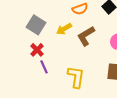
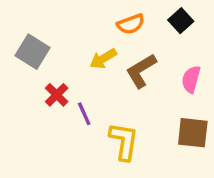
gray square: (36, 25) -> (33, 52), moved
purple line: (44, 67) -> (84, 114), moved

